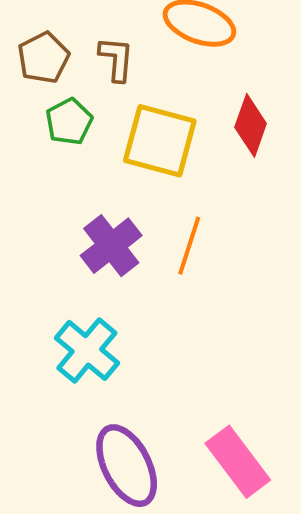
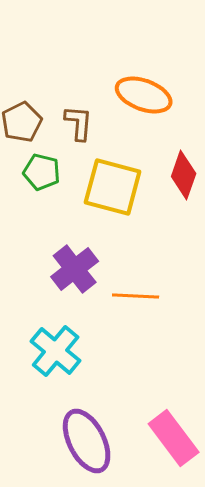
green pentagon: (69, 122) -> (42, 172), turned -30
orange line: (189, 246) -> (136, 296), moved, turned 75

